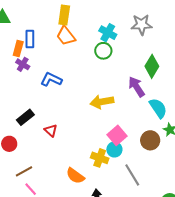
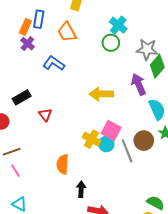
gray star: (142, 25) -> (147, 49), moved
orange trapezoid: (66, 36) -> (67, 32), moved
pink square: (117, 135) -> (111, 130), turned -30
yellow cross: (100, 158) -> (92, 139), moved
gray line: (132, 175) -> (127, 151), moved
orange semicircle: (75, 176) -> (63, 164), turned 48

